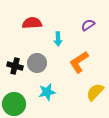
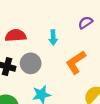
red semicircle: (32, 23) -> (16, 35), moved

